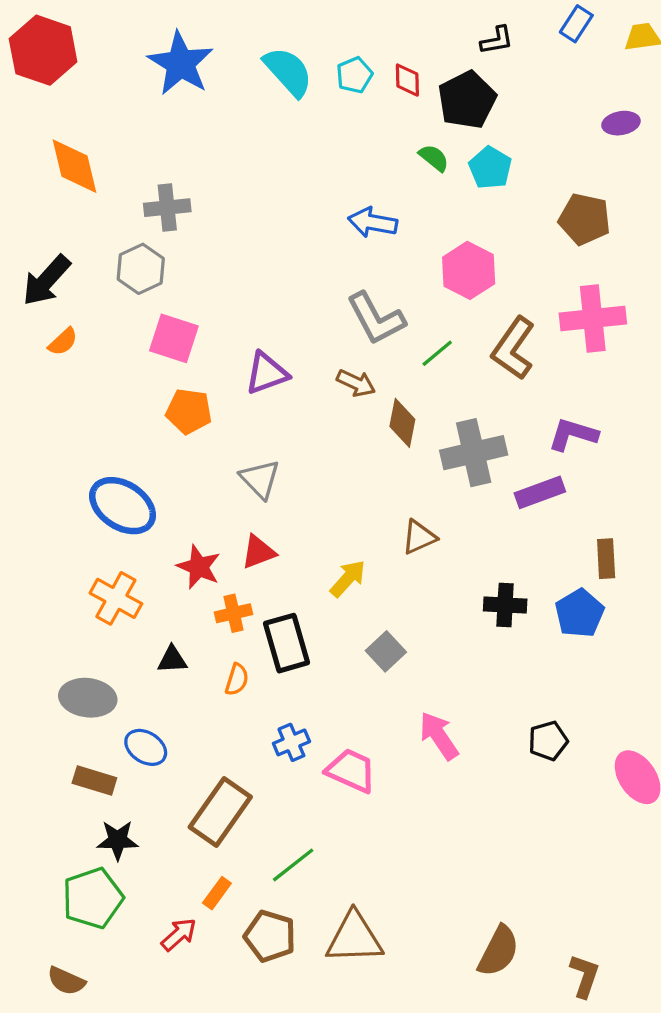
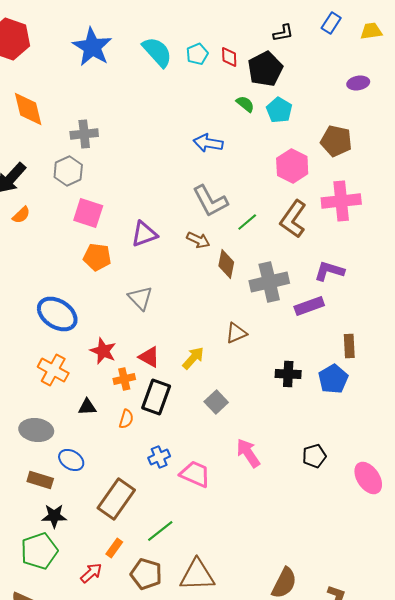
pink hexagon: (469, 270) -> (292, 166), moved
red triangle: (258, 552) -> (149, 357), moved, turned 50
black rectangle: (286, 643) -> (156, 397), turned 36

